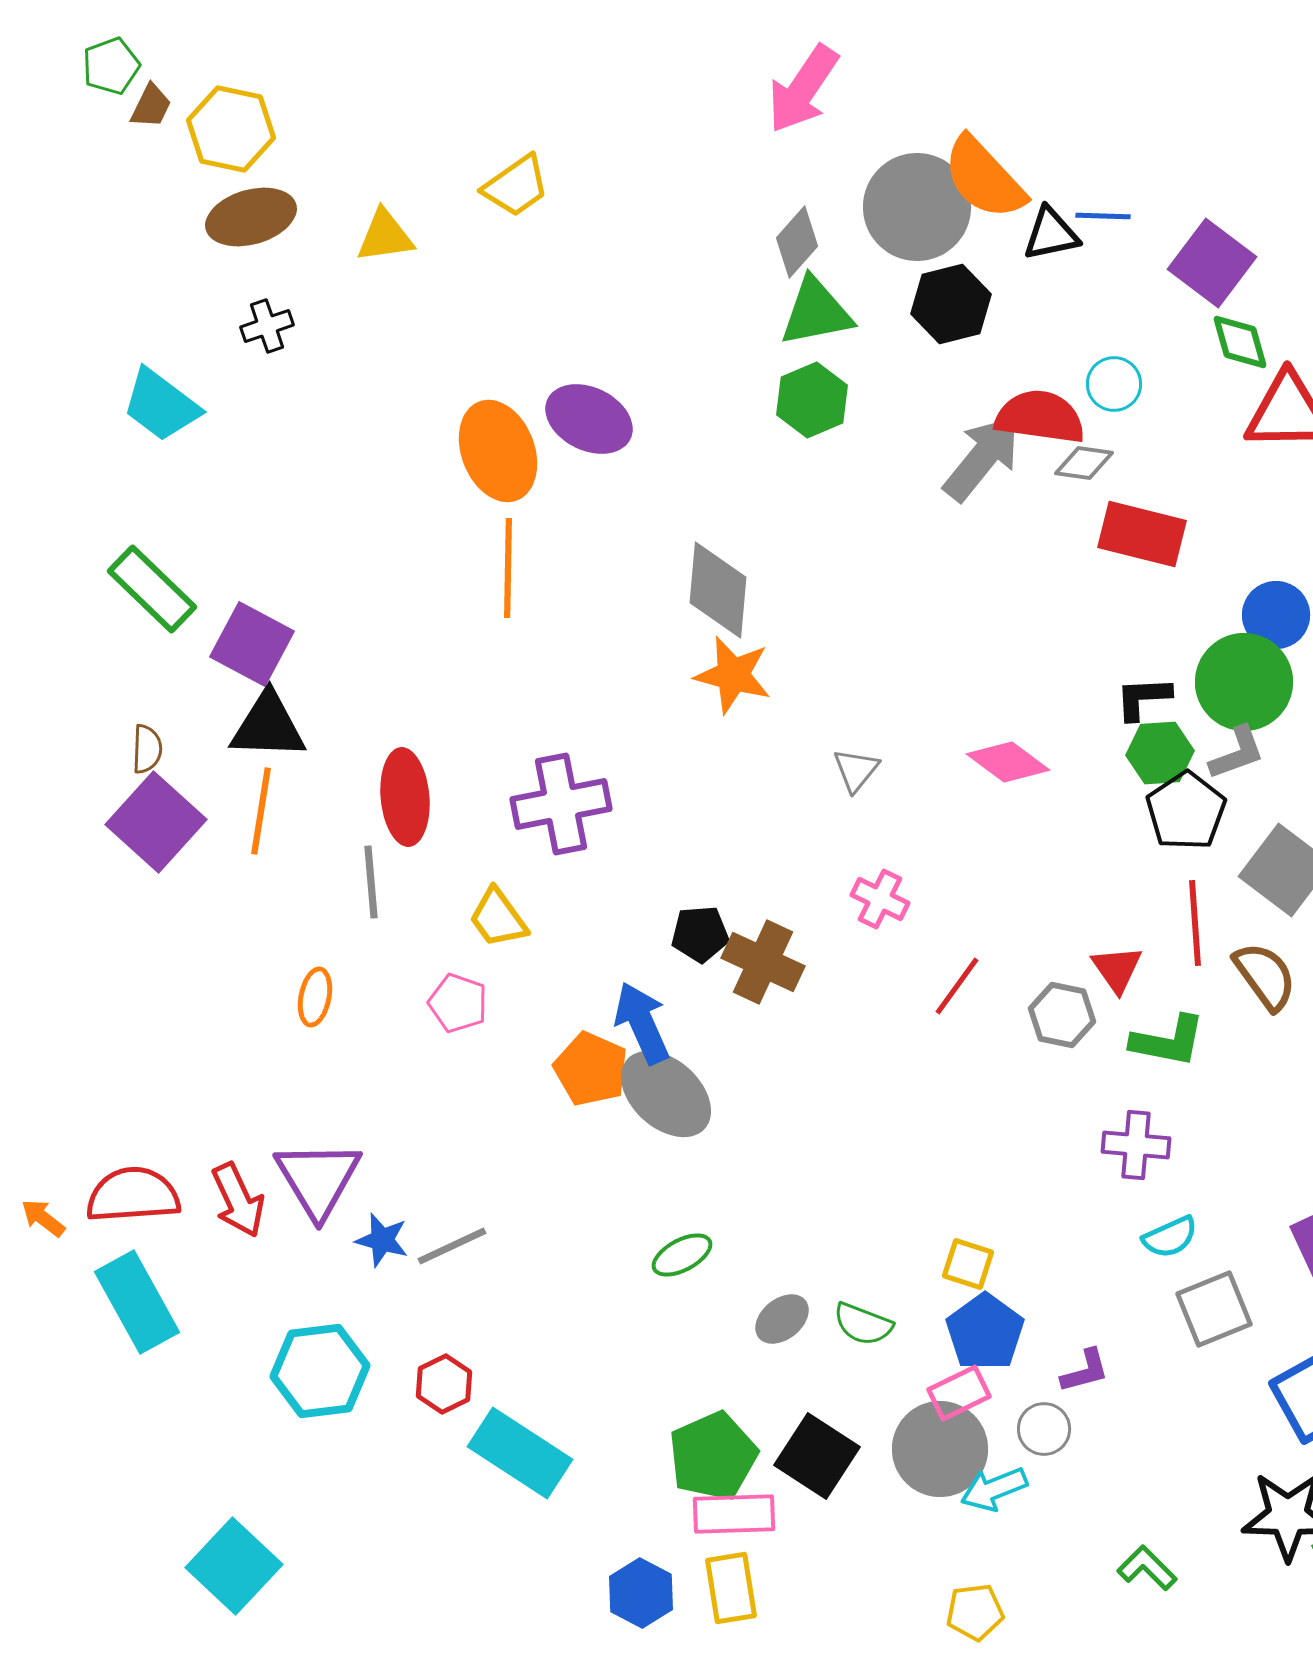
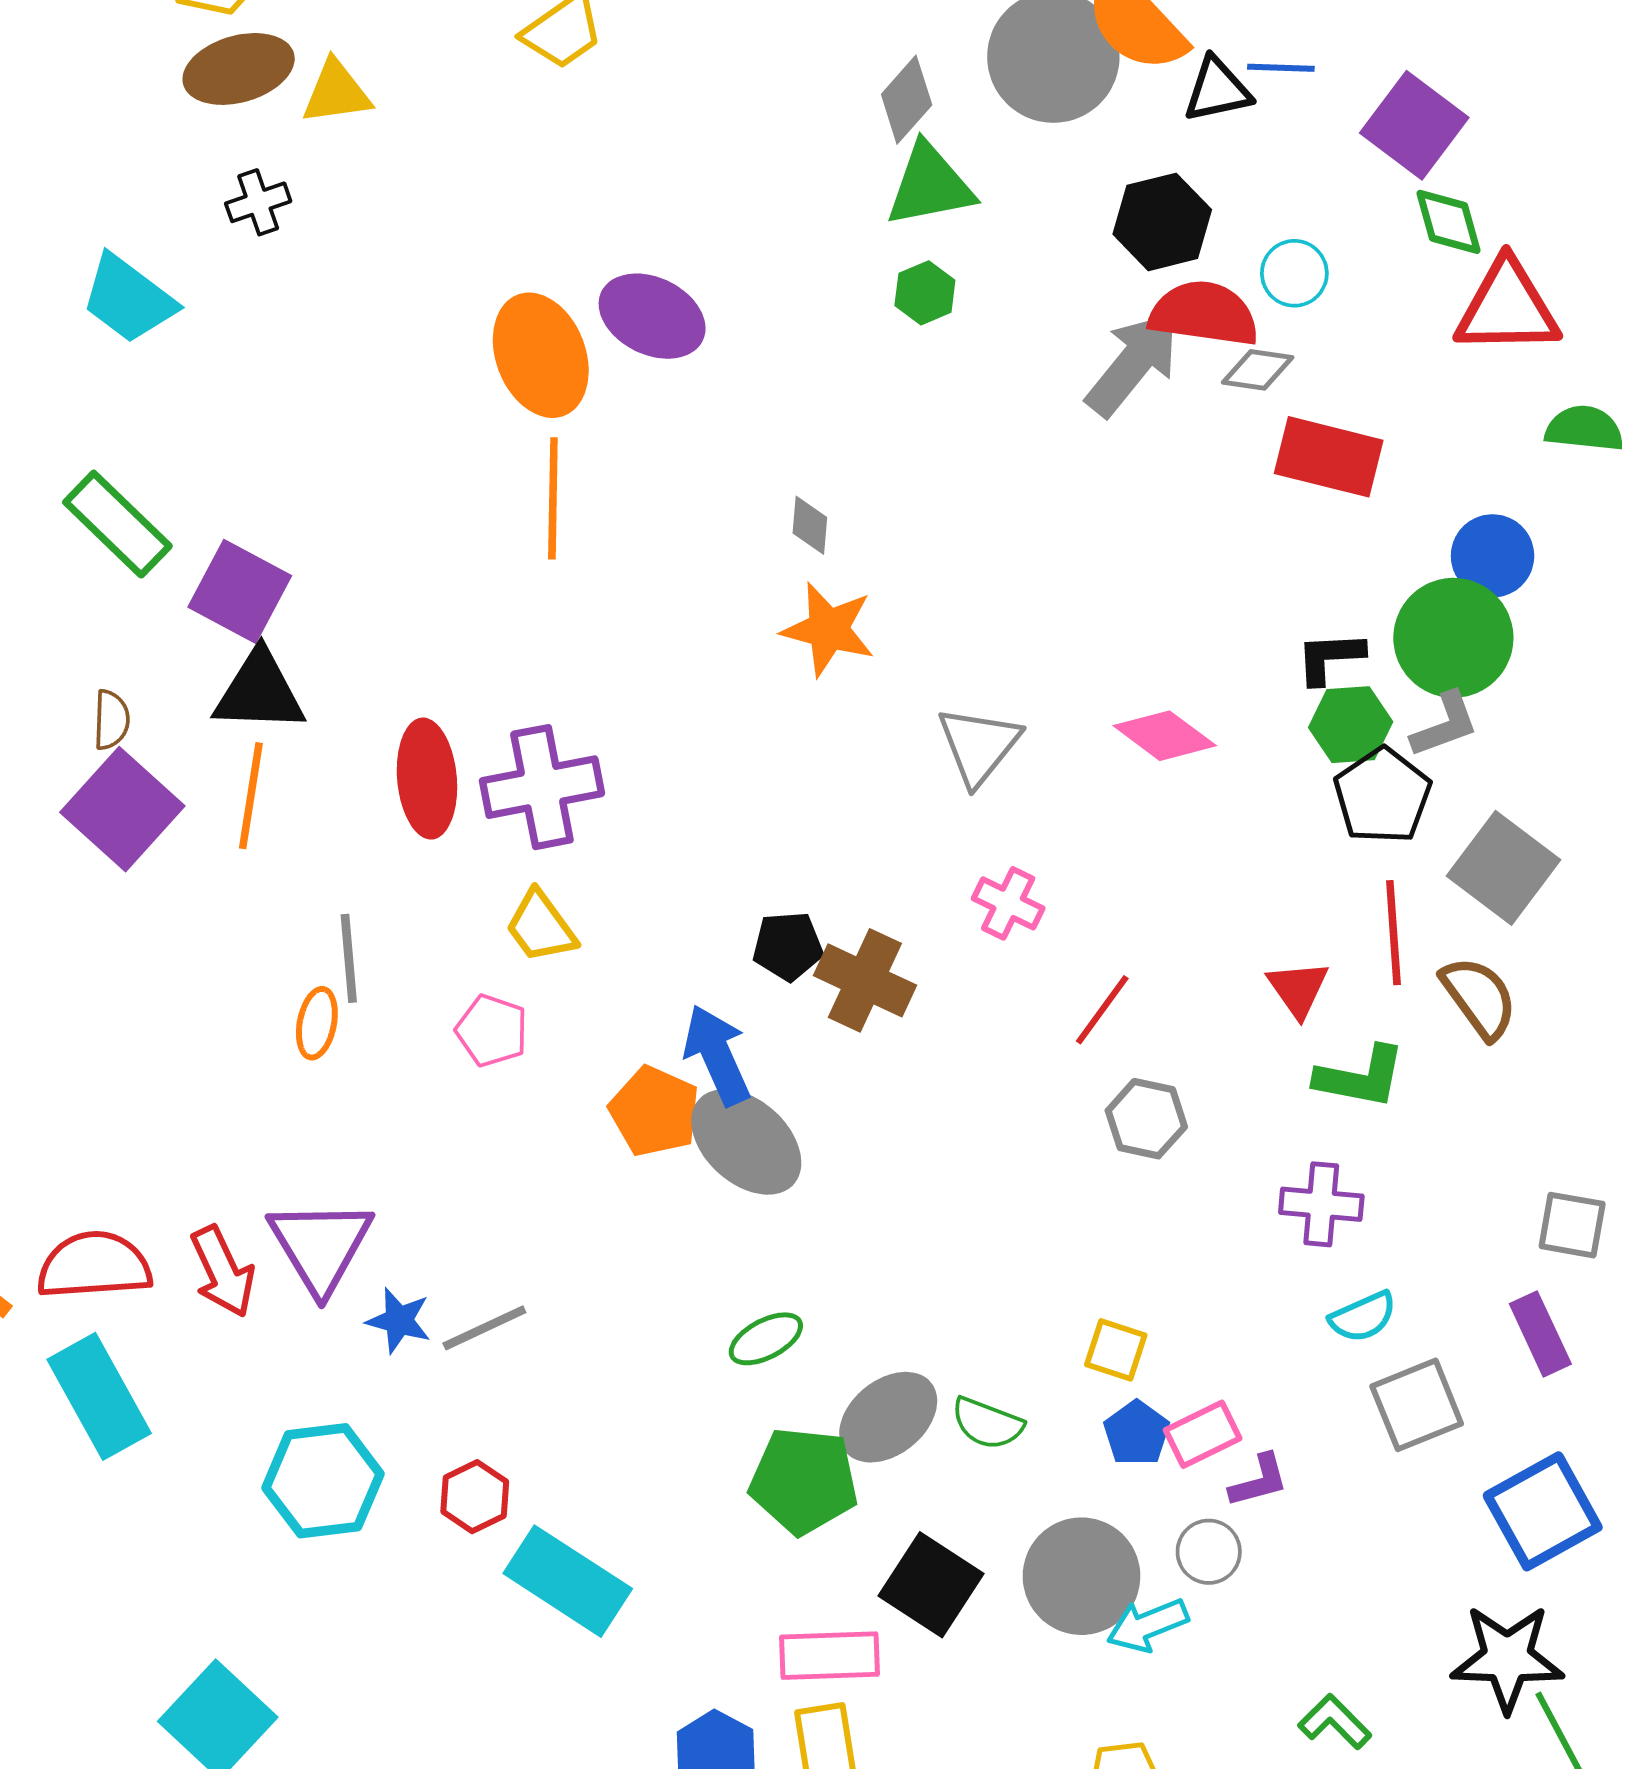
yellow triangle: (385, 236) -> (336, 92), moved
black hexagon: (951, 304) -> (1162, 222), moved
green hexagon: (812, 400) -> (925, 293), size x0.7
gray diamond: (718, 590) -> (810, 525), size x0.5
gray triangle: (856, 770) -> (979, 746), size x1.5
purple cross: (561, 804) -> (542, 787), moved
gray line: (371, 882) -> (349, 958), moved
gray hexagon: (1062, 1015) -> (1146, 1119), moved
gray ellipse: (782, 1319) -> (888, 1417), size x1.5
blue pentagon: (985, 1332) -> (1137, 1433), size x0.7
pink rectangle: (959, 1393) -> (1203, 1434), moved
green pentagon: (713, 1456) -> (804, 1481), moved, turned 30

